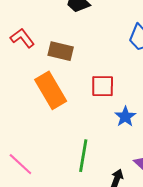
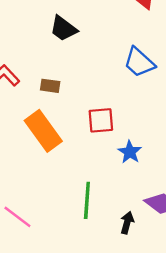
brown rectangle: (61, 51) -> (50, 86), size x0.7

